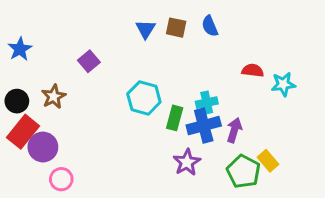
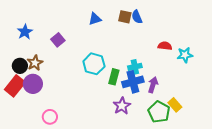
brown square: (176, 28) -> (125, 17), moved
blue triangle: (145, 29) -> (95, 19), turned 40
blue star: (20, 49) -> (25, 32), moved
black circle: (17, 101) -> (20, 66), moved
purple circle: (43, 147) -> (33, 84), moved
pink circle: (61, 179) -> (50, 117), moved

